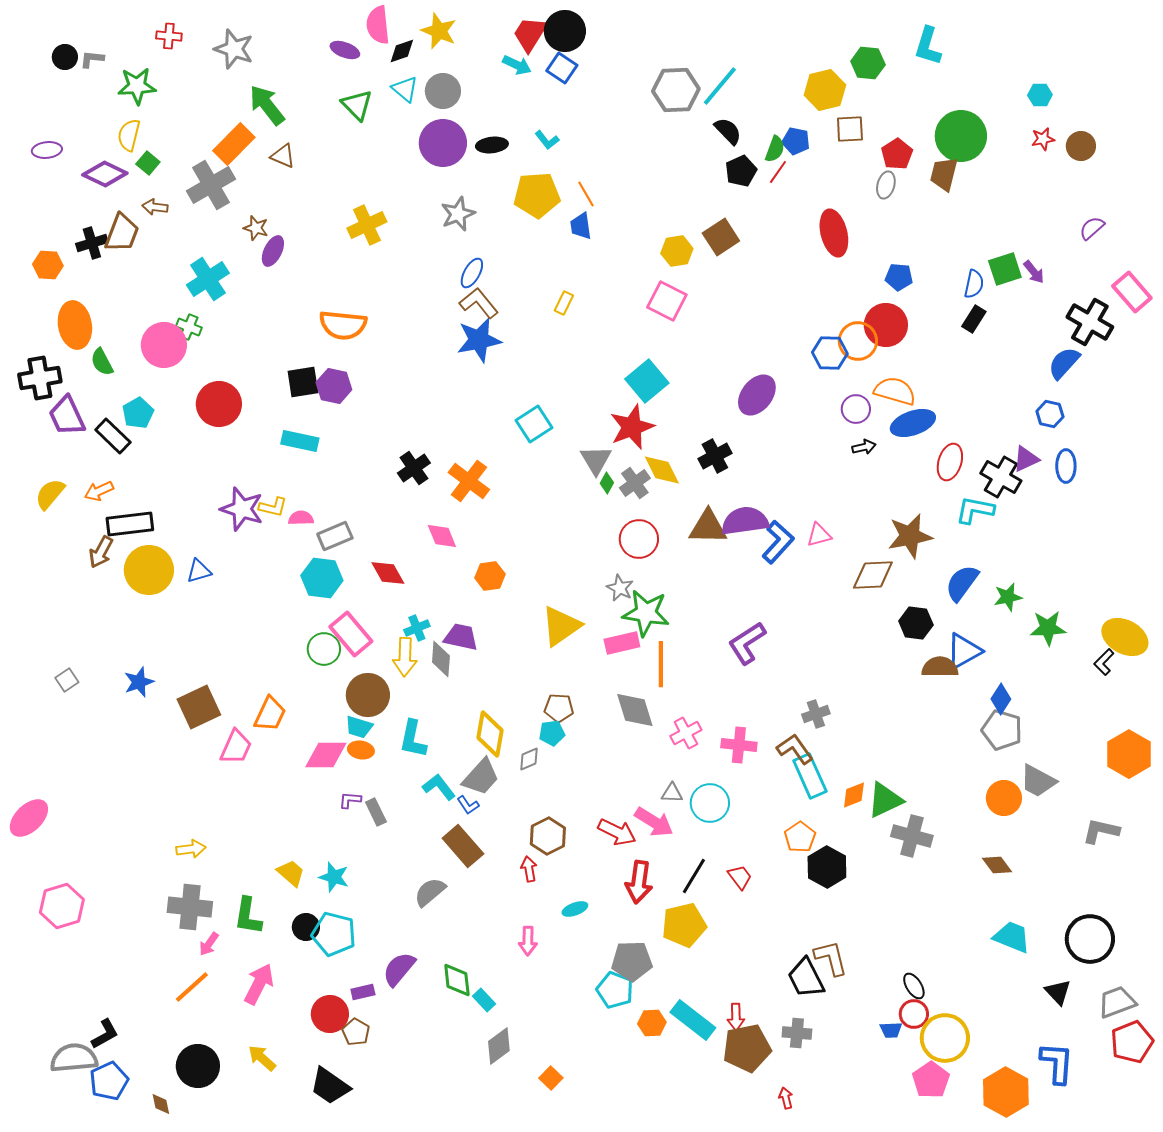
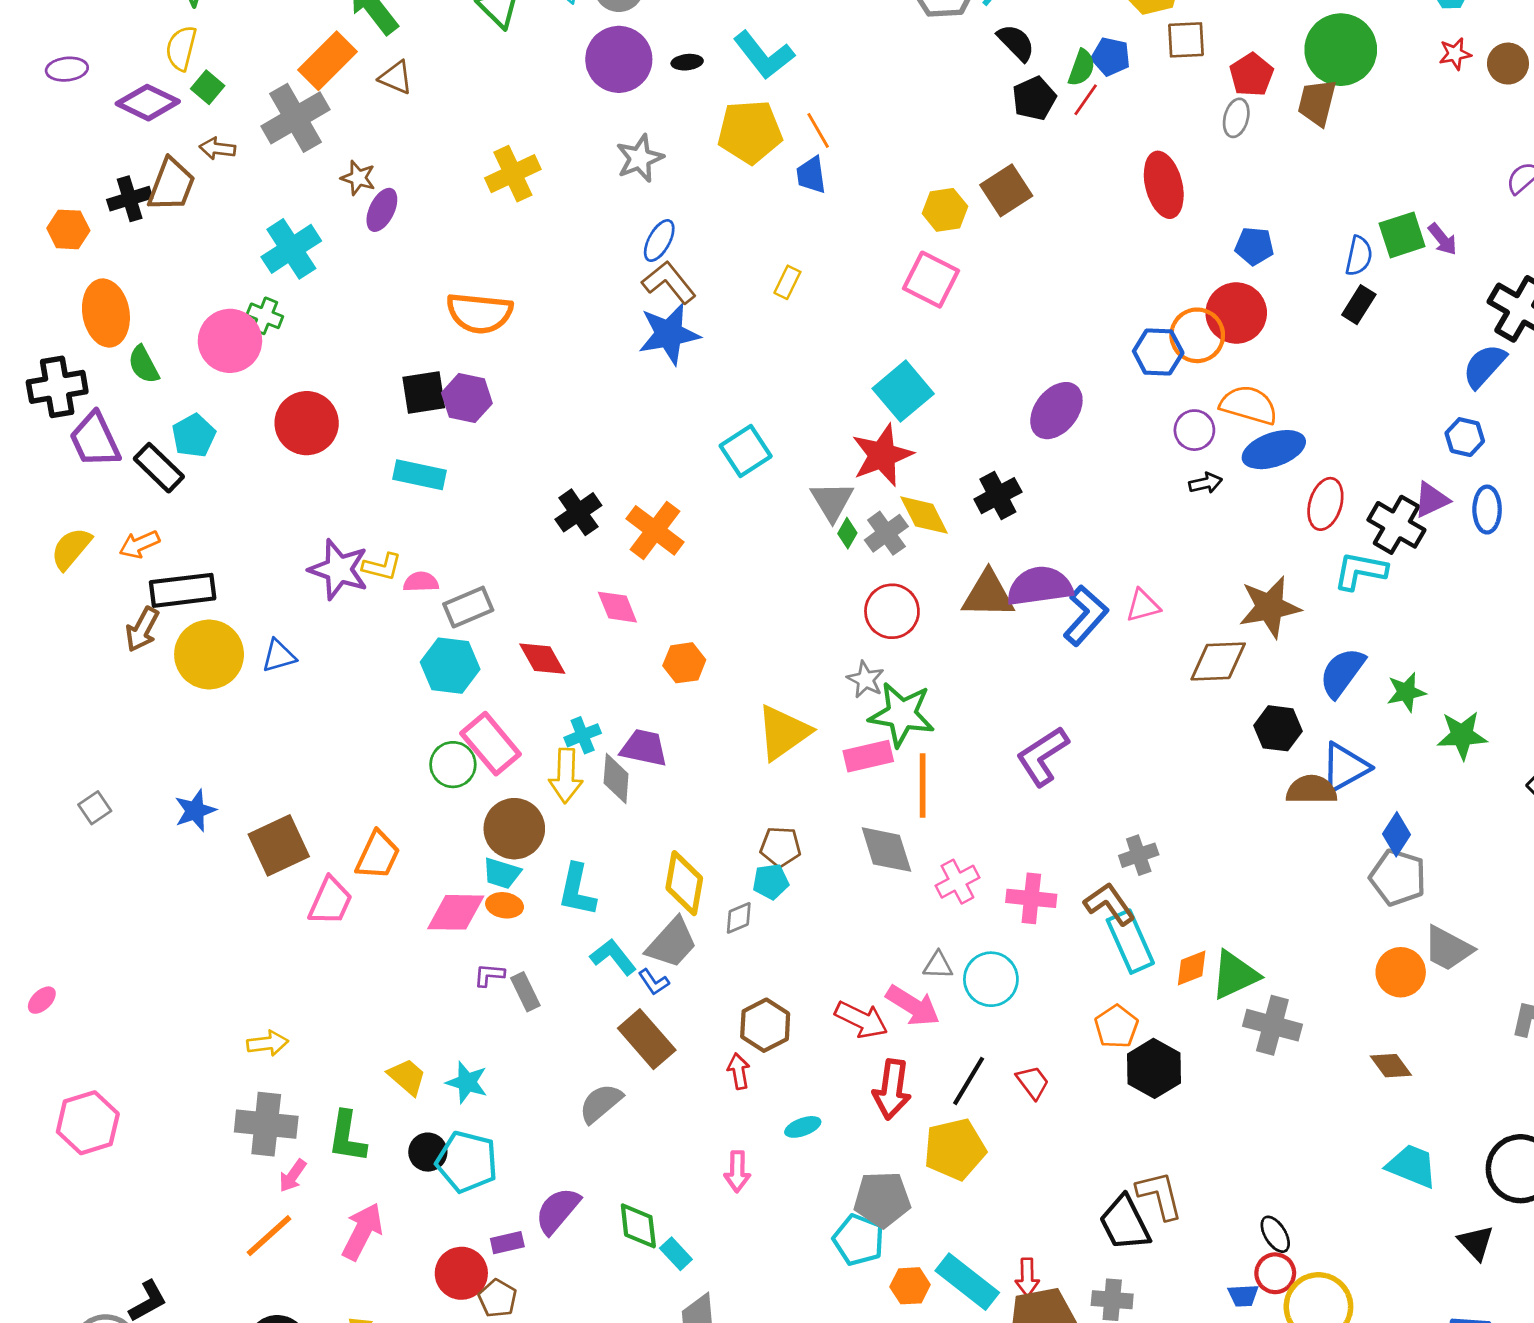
cyan L-shape: (547, 140) -> (764, 55), size x1.8
black ellipse: (492, 145) -> (687, 62), size x0.7
pink ellipse: (29, 818) -> (42, 1000), size x0.5

